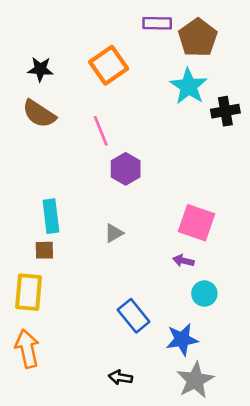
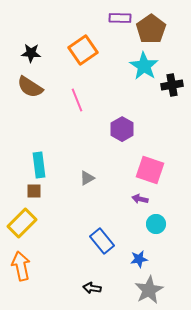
purple hexagon: (126, 169) -> (122, 129), moved
yellow rectangle: (29, 292) -> (22, 223), turned 40
blue star: (182, 339) -> (139, 259), size x0.7

